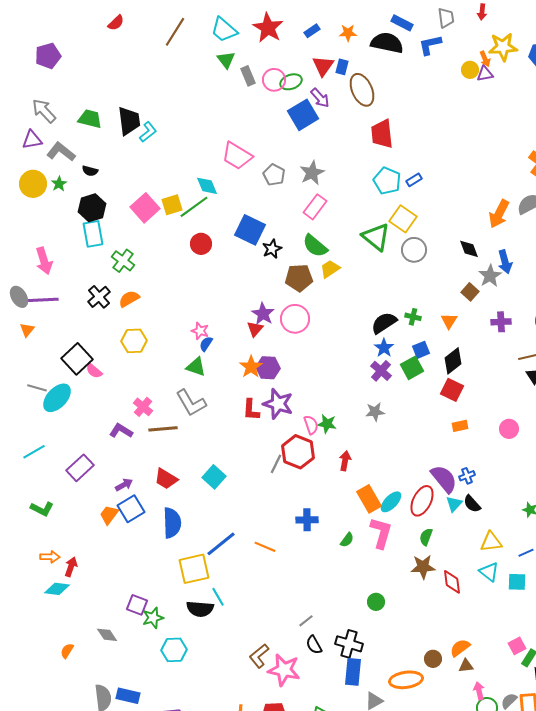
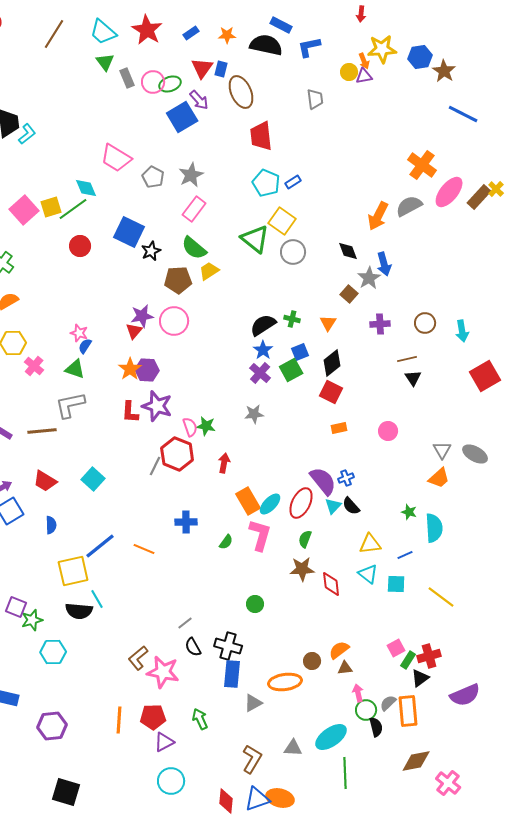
gray trapezoid: (446, 18) -> (315, 99), moved
purple star: (263, 314) -> (142, 316), turned 30
gray L-shape: (191, 403) -> (70, 405), turned 108
pink cross: (143, 407) -> (34, 366), moved
blue semicircle: (172, 523) -> (51, 525), size x0.6

